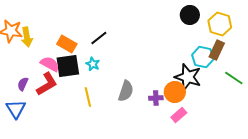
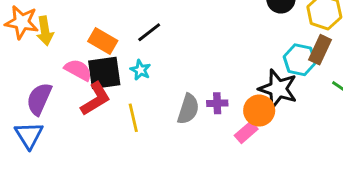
purple semicircle: (23, 84) -> (39, 99), size x1.6
red L-shape: (47, 84) -> (96, 99), moved
purple cross: (156, 98) -> (217, 103), moved
pink rectangle: (179, 115) -> (246, 132), moved

